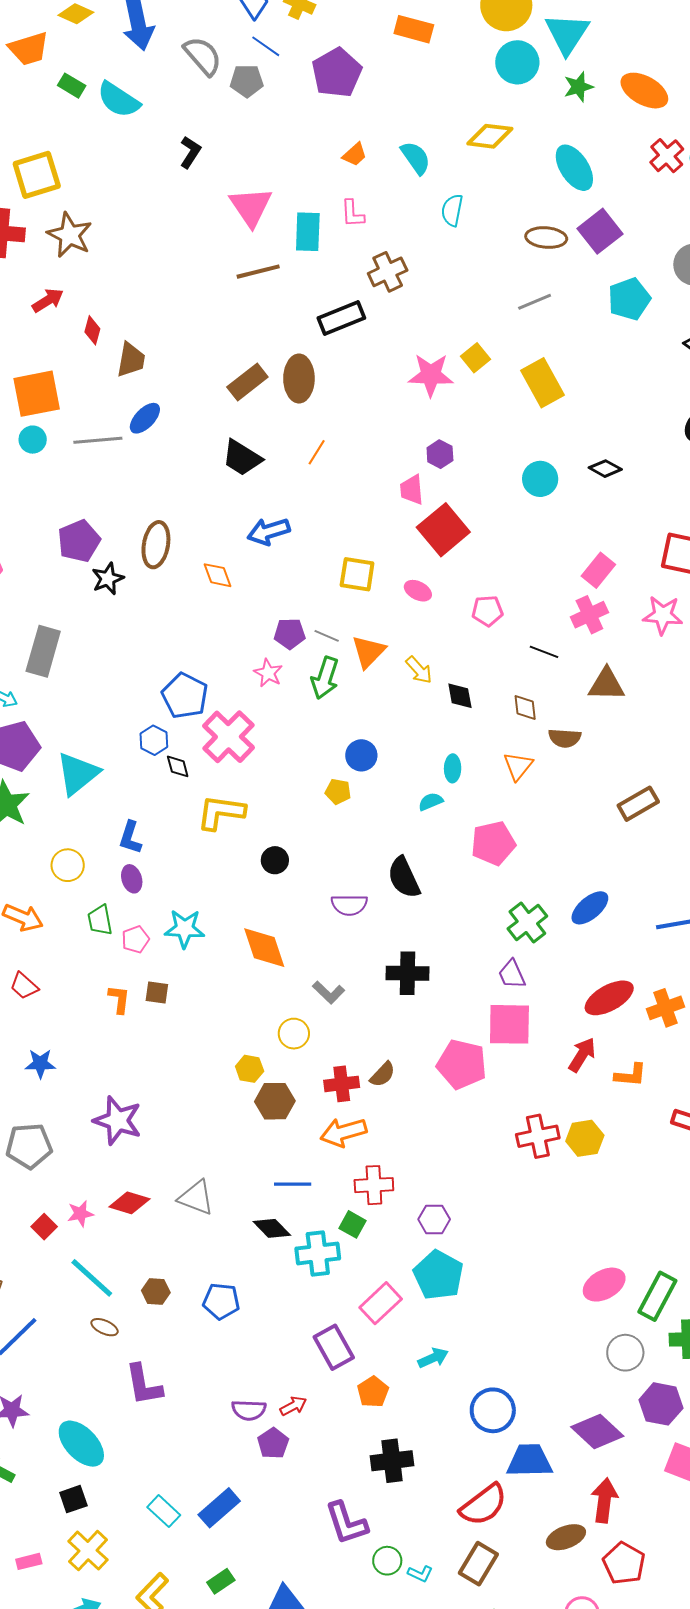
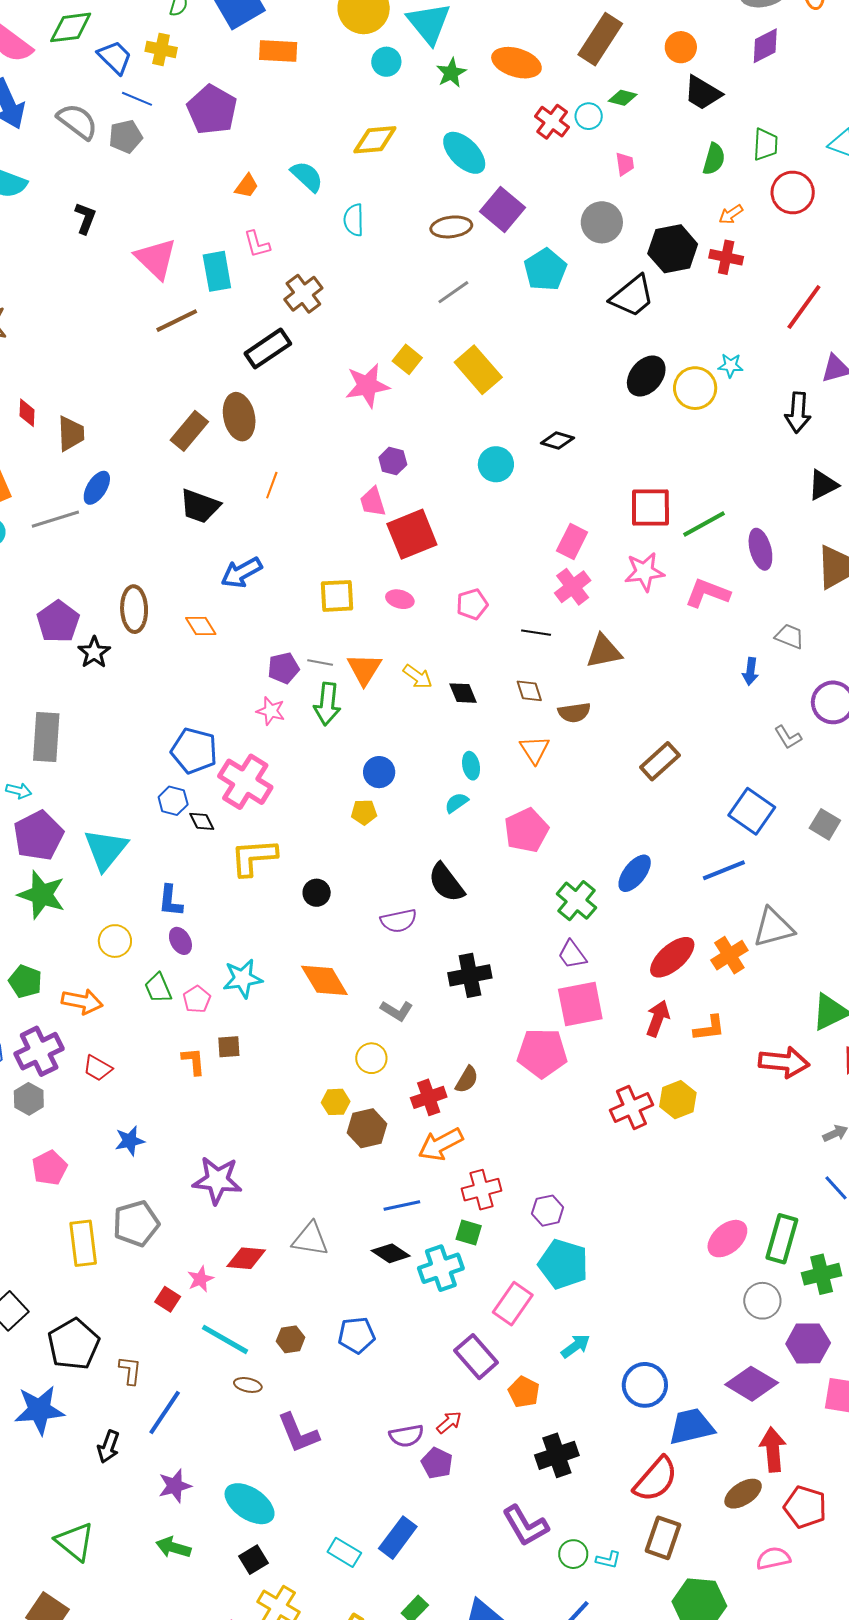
cyan circle: (517, 62) -> (386, 62), size x0.7
red square: (443, 530) -> (412, 534), turned 30

